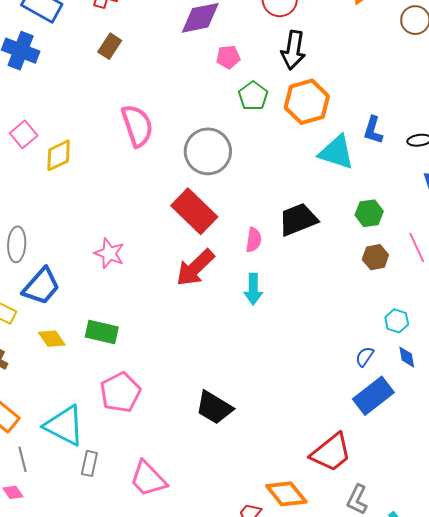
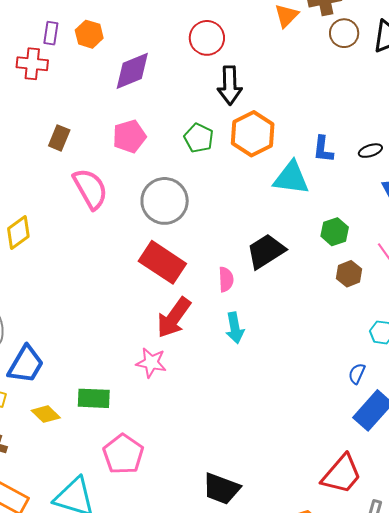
brown rectangle: (110, 46) -> (59, 138), moved
pink pentagon: (228, 57) -> (129, 136), moved, size x1.4
pink star: (109, 253) -> (151, 363), moved
black trapezoid: (214, 408) -> (221, 489), moved

